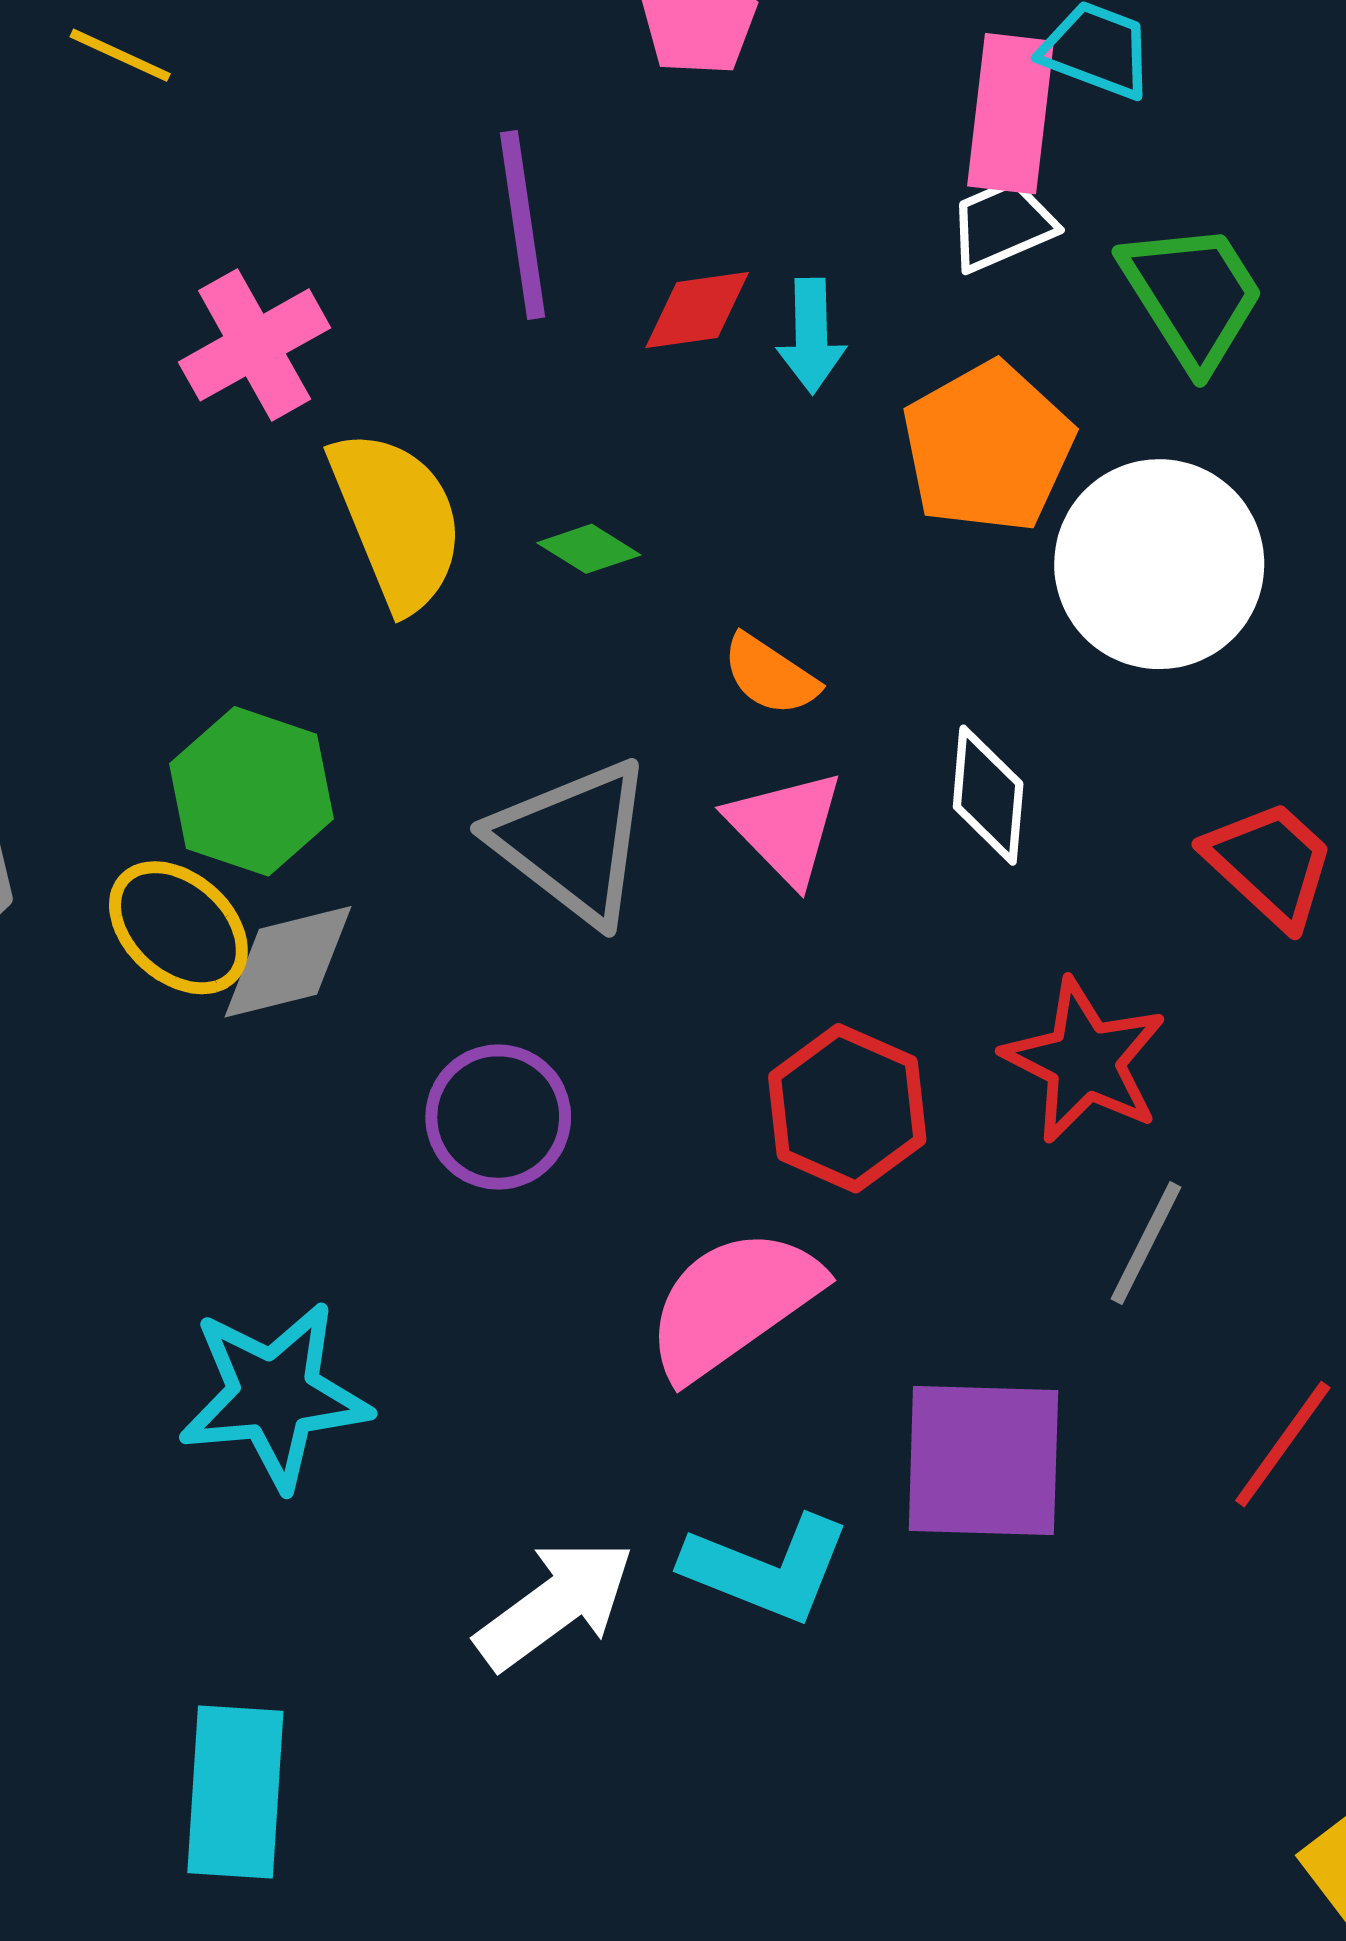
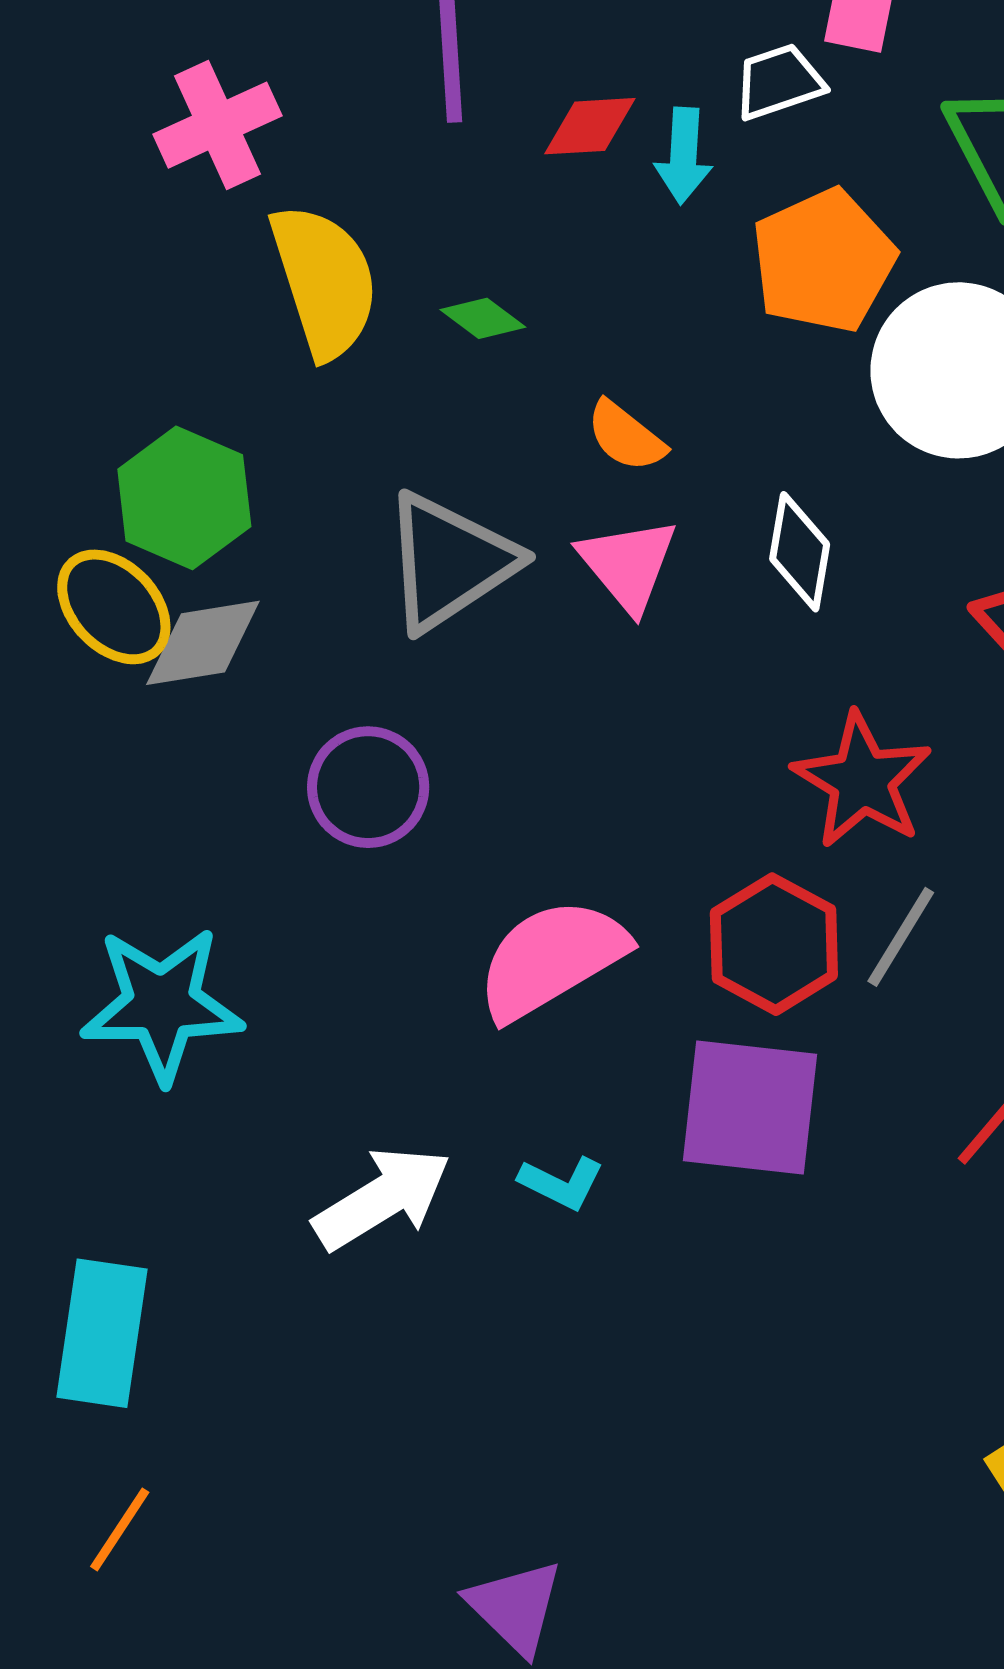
white trapezoid: (1002, 225) -> (779, 82), moved
gray triangle: (573, 841) -> (449, 562), turned 44
red hexagon: (847, 1108) -> (774, 944), moved
cyan L-shape: (767, 1568) -> (561, 1183), size x0.6

